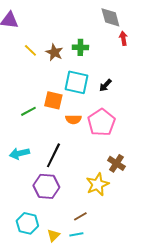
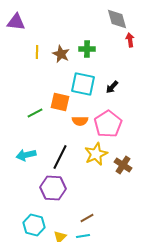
yellow line: (30, 50) -> (37, 52), turned 48
yellow star: (97, 184) -> (96, 154), moved

